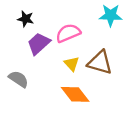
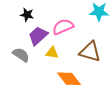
yellow triangle: (72, 64) -> (52, 53), moved, turned -40
gray semicircle: (19, 79) -> (21, 55), moved

